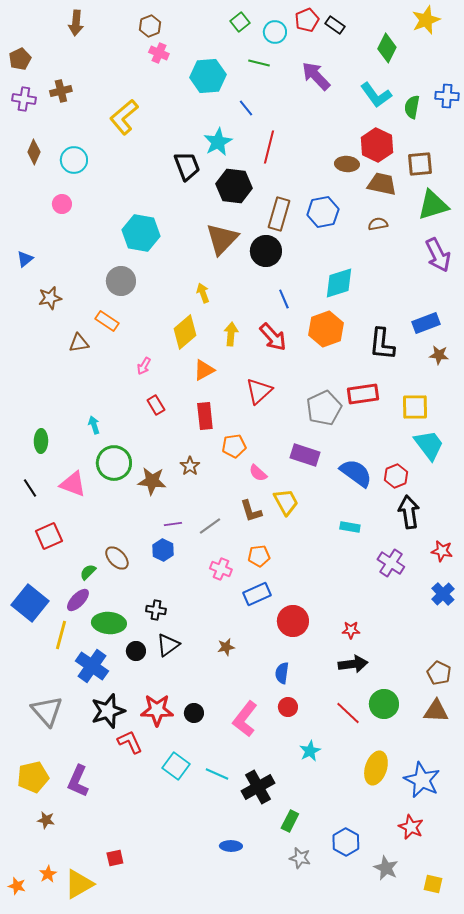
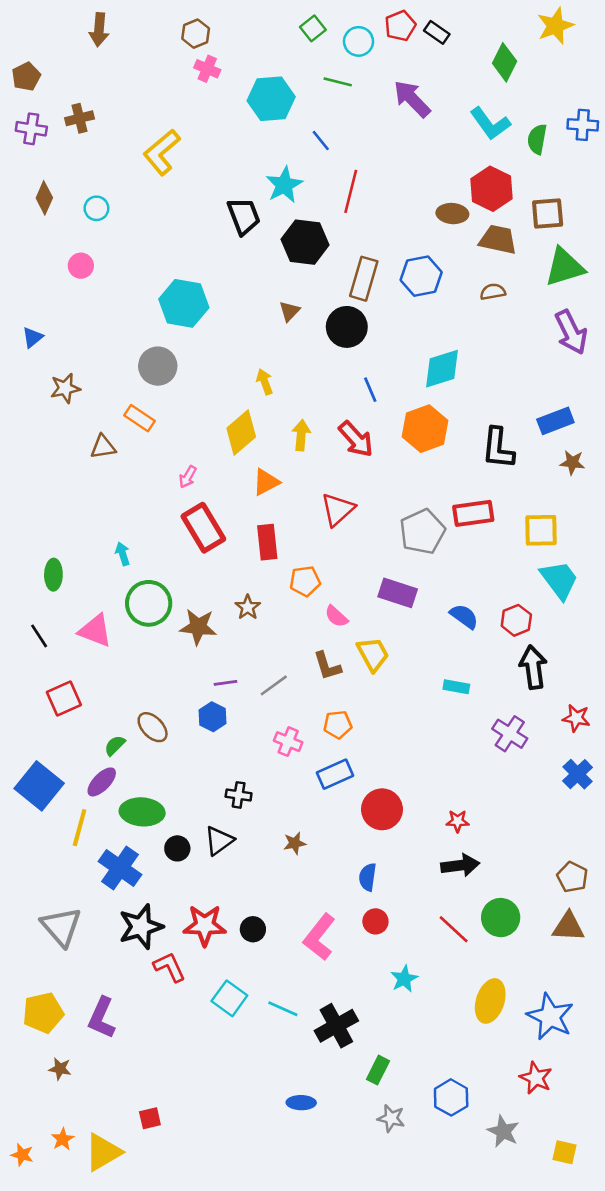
cyan circle: (74, 160) -> (96, 208), size x0.7
brown triangle: (222, 239) -> (289, 311), size x0.5
red rectangle: (156, 405) -> (203, 528), size x1.8
blue semicircle: (356, 473) -> (464, 616), size x0.7
black cross: (156, 610) -> (239, 795), moved

